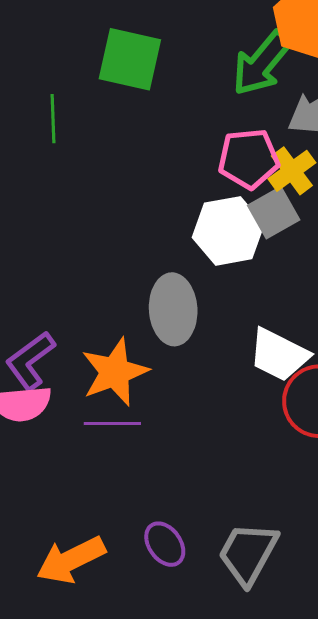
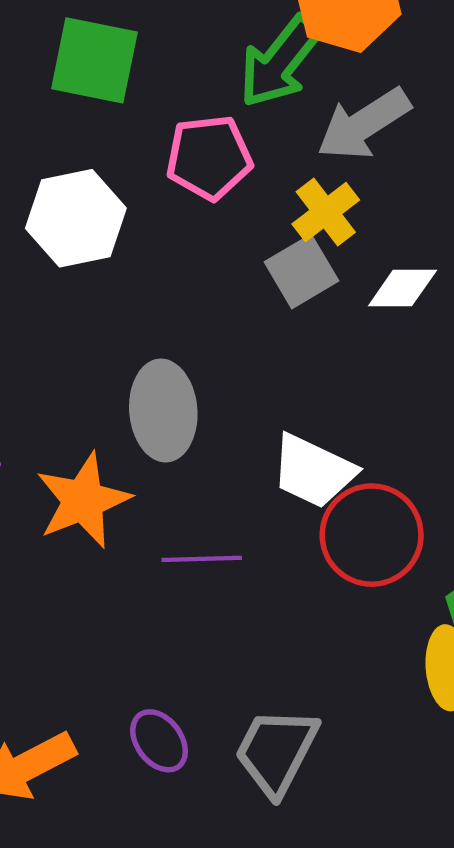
pink pentagon: (249, 159) -> (209, 158), moved
white hexagon: (228, 231) -> (76, 218), moved
purple line: (112, 423) -> (202, 559), moved

